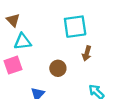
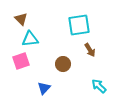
brown arrow: (87, 53) -> (90, 50), turned -48

